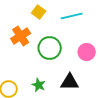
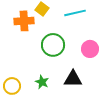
orange cross: (21, 36) -> (24, 21), moved, turned 30

